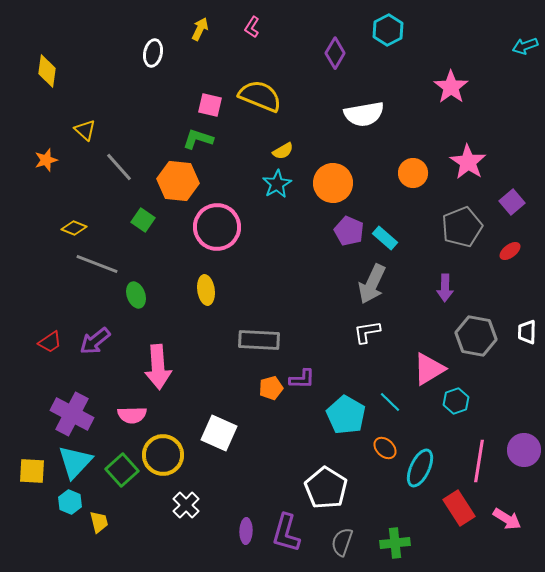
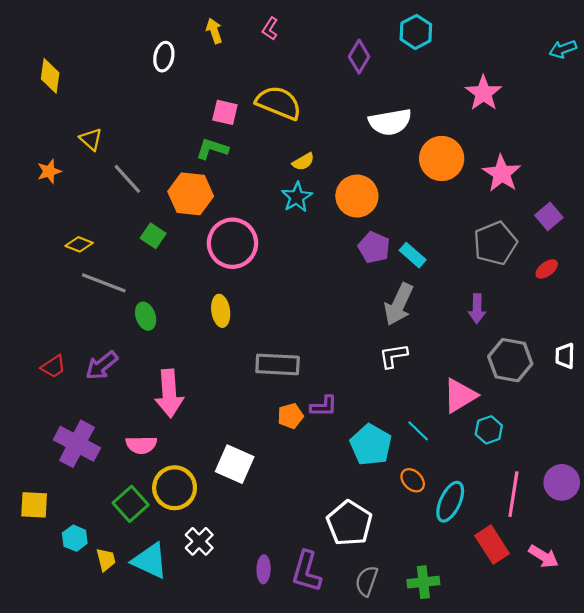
yellow arrow: (200, 29) -> (214, 31), turned -45
orange circle: (413, 173) -> (442, 158), moved, size x1.4
cyan triangle: (75, 462) -> (150, 561), moved, turned -48

